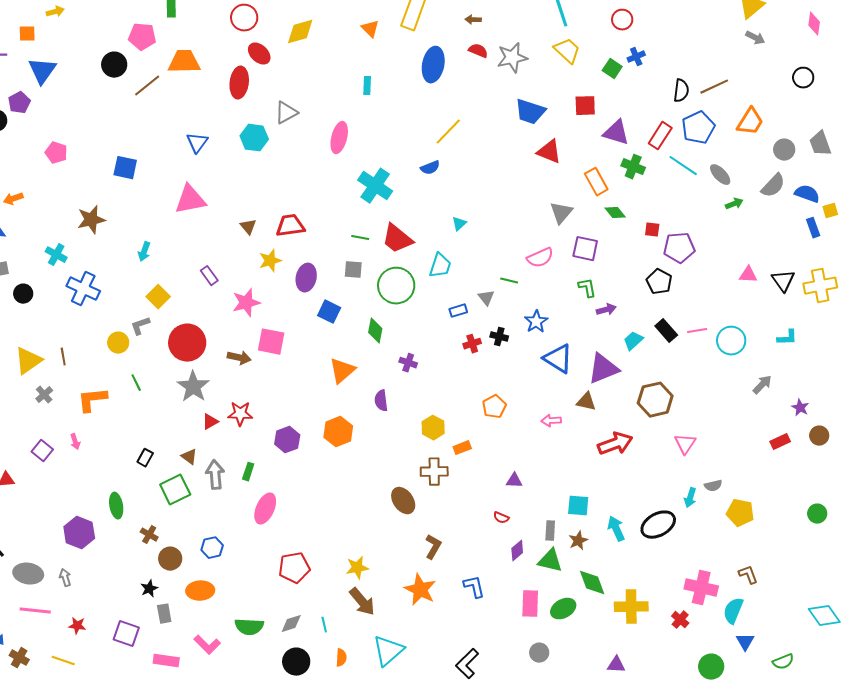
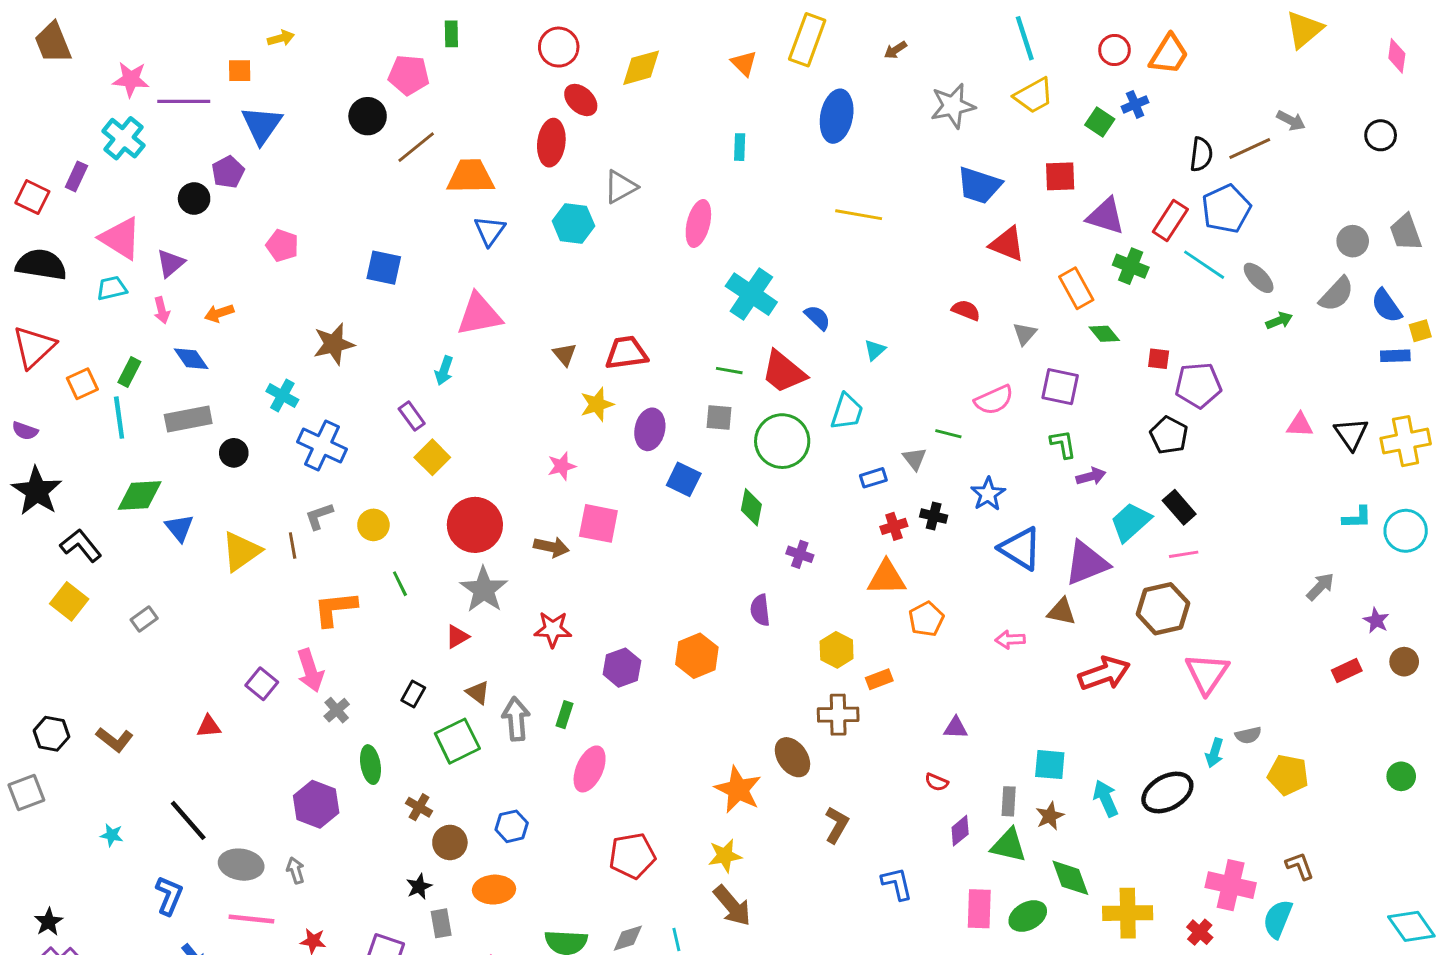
brown arrow: (473, 20) -> (895, 50), turned -35
gray arrow: (755, 38) -> (1291, 121), moved
red semicircle: (478, 51) -> (966, 310), moved
yellow trapezoid: (567, 51) -> (1034, 96), turned 108
orange trapezoid: (184, 62) -> (470, 176), moved
orange trapezoid: (750, 122) -> (1169, 54), moved
yellow line: (448, 132) -> (859, 215), turned 56
blue semicircle: (430, 168) -> (817, 318), moved, turned -114
blue semicircle: (807, 194) -> (1386, 306), turned -145
gray triangle: (561, 213) -> (1025, 334), size x0.7
blue rectangle: (813, 228) -> (1395, 356), turned -72
cyan arrow: (144, 252) -> (444, 371), moved
purple rectangle: (209, 276) -> (412, 416), moved
pink star: (246, 303) -> (562, 466), size x0.7
gray L-shape: (140, 326) -> (319, 516), moved
pink line: (697, 331) -> (1184, 554), moved
cyan trapezoid: (633, 341) -> (1131, 522), size x1.4
cyan circle: (731, 341) -> (1406, 531), moved
orange triangle: (342, 371) -> (887, 578), moved, turned 40
gray cross: (44, 395) -> (337, 710), moved
red triangle: (210, 422) -> (457, 637), moved
pink arrow: (75, 442) -> (310, 670), size x1.8
pink triangle: (685, 444) -> (1207, 673), size x1.4
orange star: (420, 590) -> (738, 790), moved

